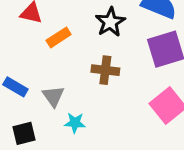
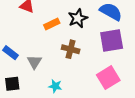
orange rectangle: (59, 37) -> (52, 24), moved
cyan star: (75, 123) -> (55, 86), moved

